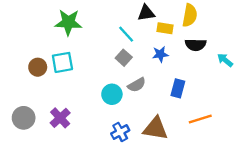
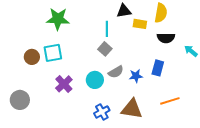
cyan line: (126, 34) -> (107, 29), turned 42
blue star: (160, 54) -> (136, 76), moved
blue rectangle: (178, 88) -> (158, 68), moved
purple cross: (60, 118) -> (64, 84), moved

